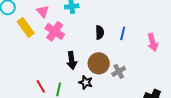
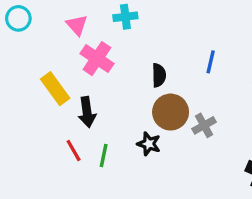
yellow rectangle: (26, 27) -> (55, 89), moved
black semicircle: (100, 32) -> (159, 75), moved
black arrow: (72, 60) -> (87, 112), moved

